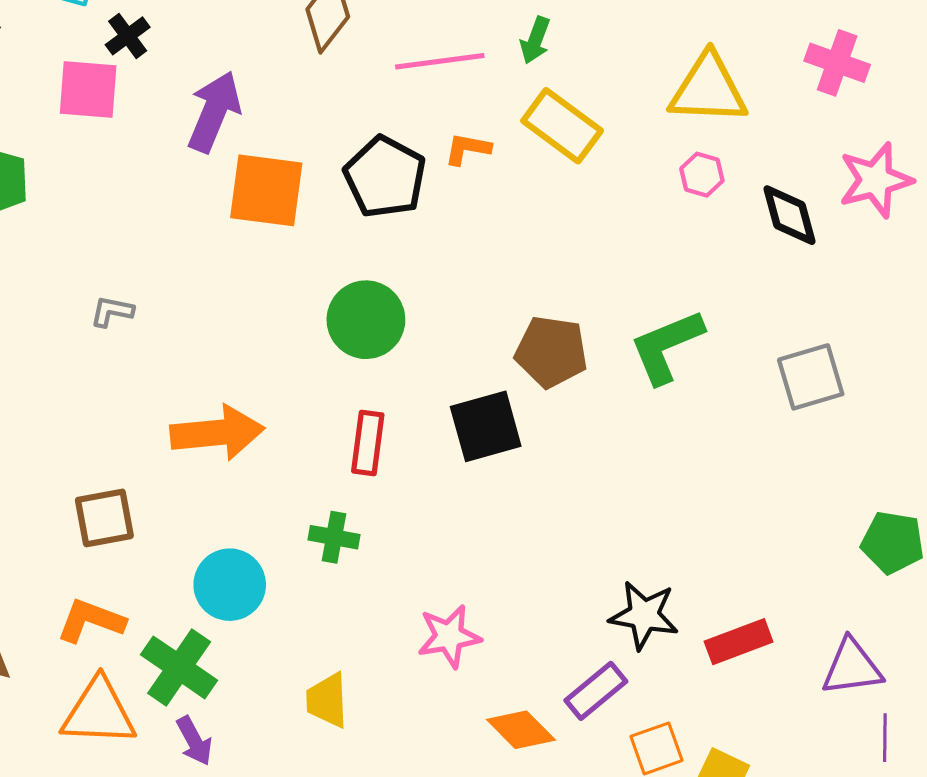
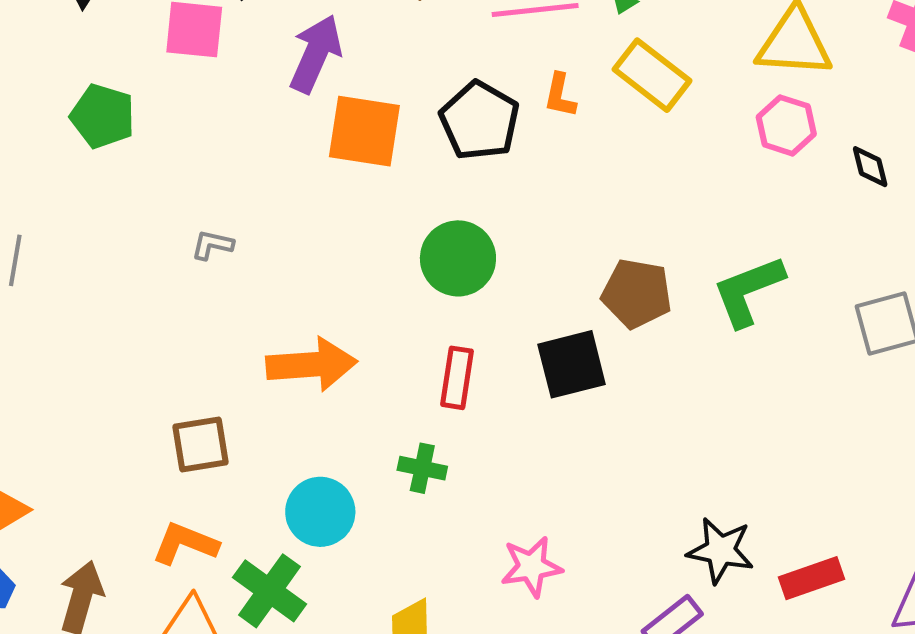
orange L-shape: (467, 149) -> (560, 95), turned -90
pink hexagon: (702, 175) -> (786, 125), size x1.4
black diamond: (790, 215) -> (870, 167), size x0.7

